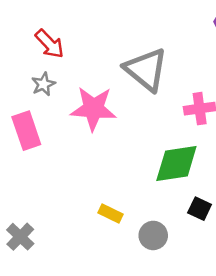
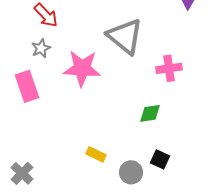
green diamond: (176, 163) -> (150, 113), size x0.6
black square: (200, 209) -> (160, 159), moved

